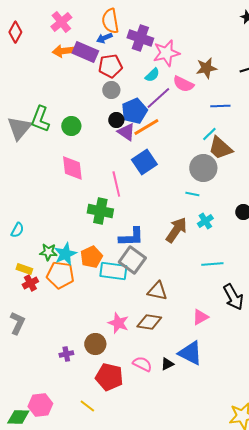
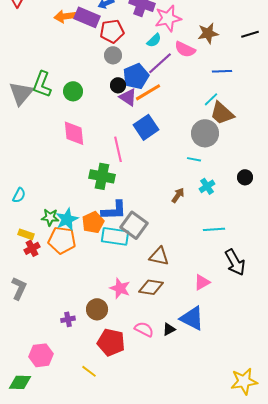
brown arrow: (176, 230) -> (178, 195), size x0.6
blue L-shape: (131, 237) -> (114, 210), moved
pink hexagon: (40, 405) -> (41, 355), moved

